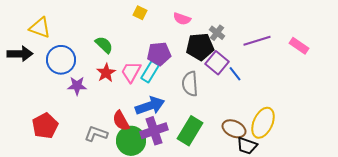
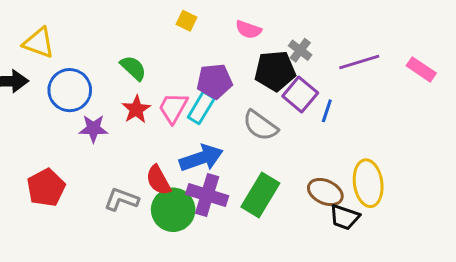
blue line: (235, 74) -> (327, 111), turned 56
gray semicircle: (190, 84) -> (260, 126), turned -50
yellow ellipse: (263, 123) -> (368, 183), turned -32
purple cross: (154, 131) -> (207, 195), turned 36

